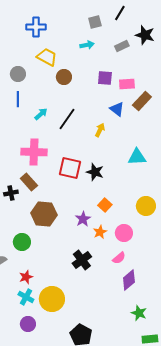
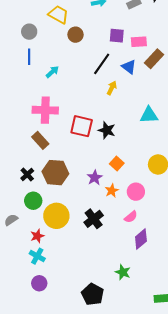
black line: (67, 119) -> (102, 64), moved
black cross: (11, 193) -> (27, 175), moved, turned -32
yellow circle: (52, 299) -> (56, 216), moved
green star: (139, 313) -> (123, 272), moved

